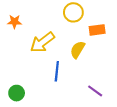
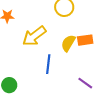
orange rectangle: (97, 30) -> (85, 40), moved

